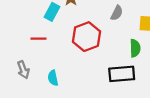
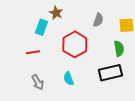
gray arrow: (23, 70) -> (38, 82), moved
cyan semicircle: (53, 78) -> (69, 79), moved

